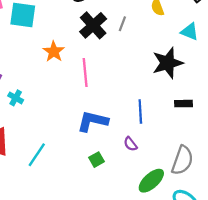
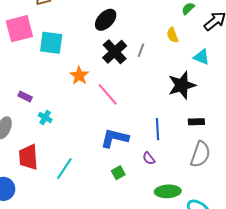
pink line: (85, 73) -> (108, 94), turned -35
gray semicircle: (182, 160) -> (200, 154), moved
green ellipse: (151, 181) -> (168, 191), turned 40

